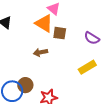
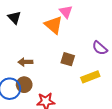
brown square: (60, 33) -> (68, 59), moved
brown arrow: (40, 52) -> (25, 62), moved

